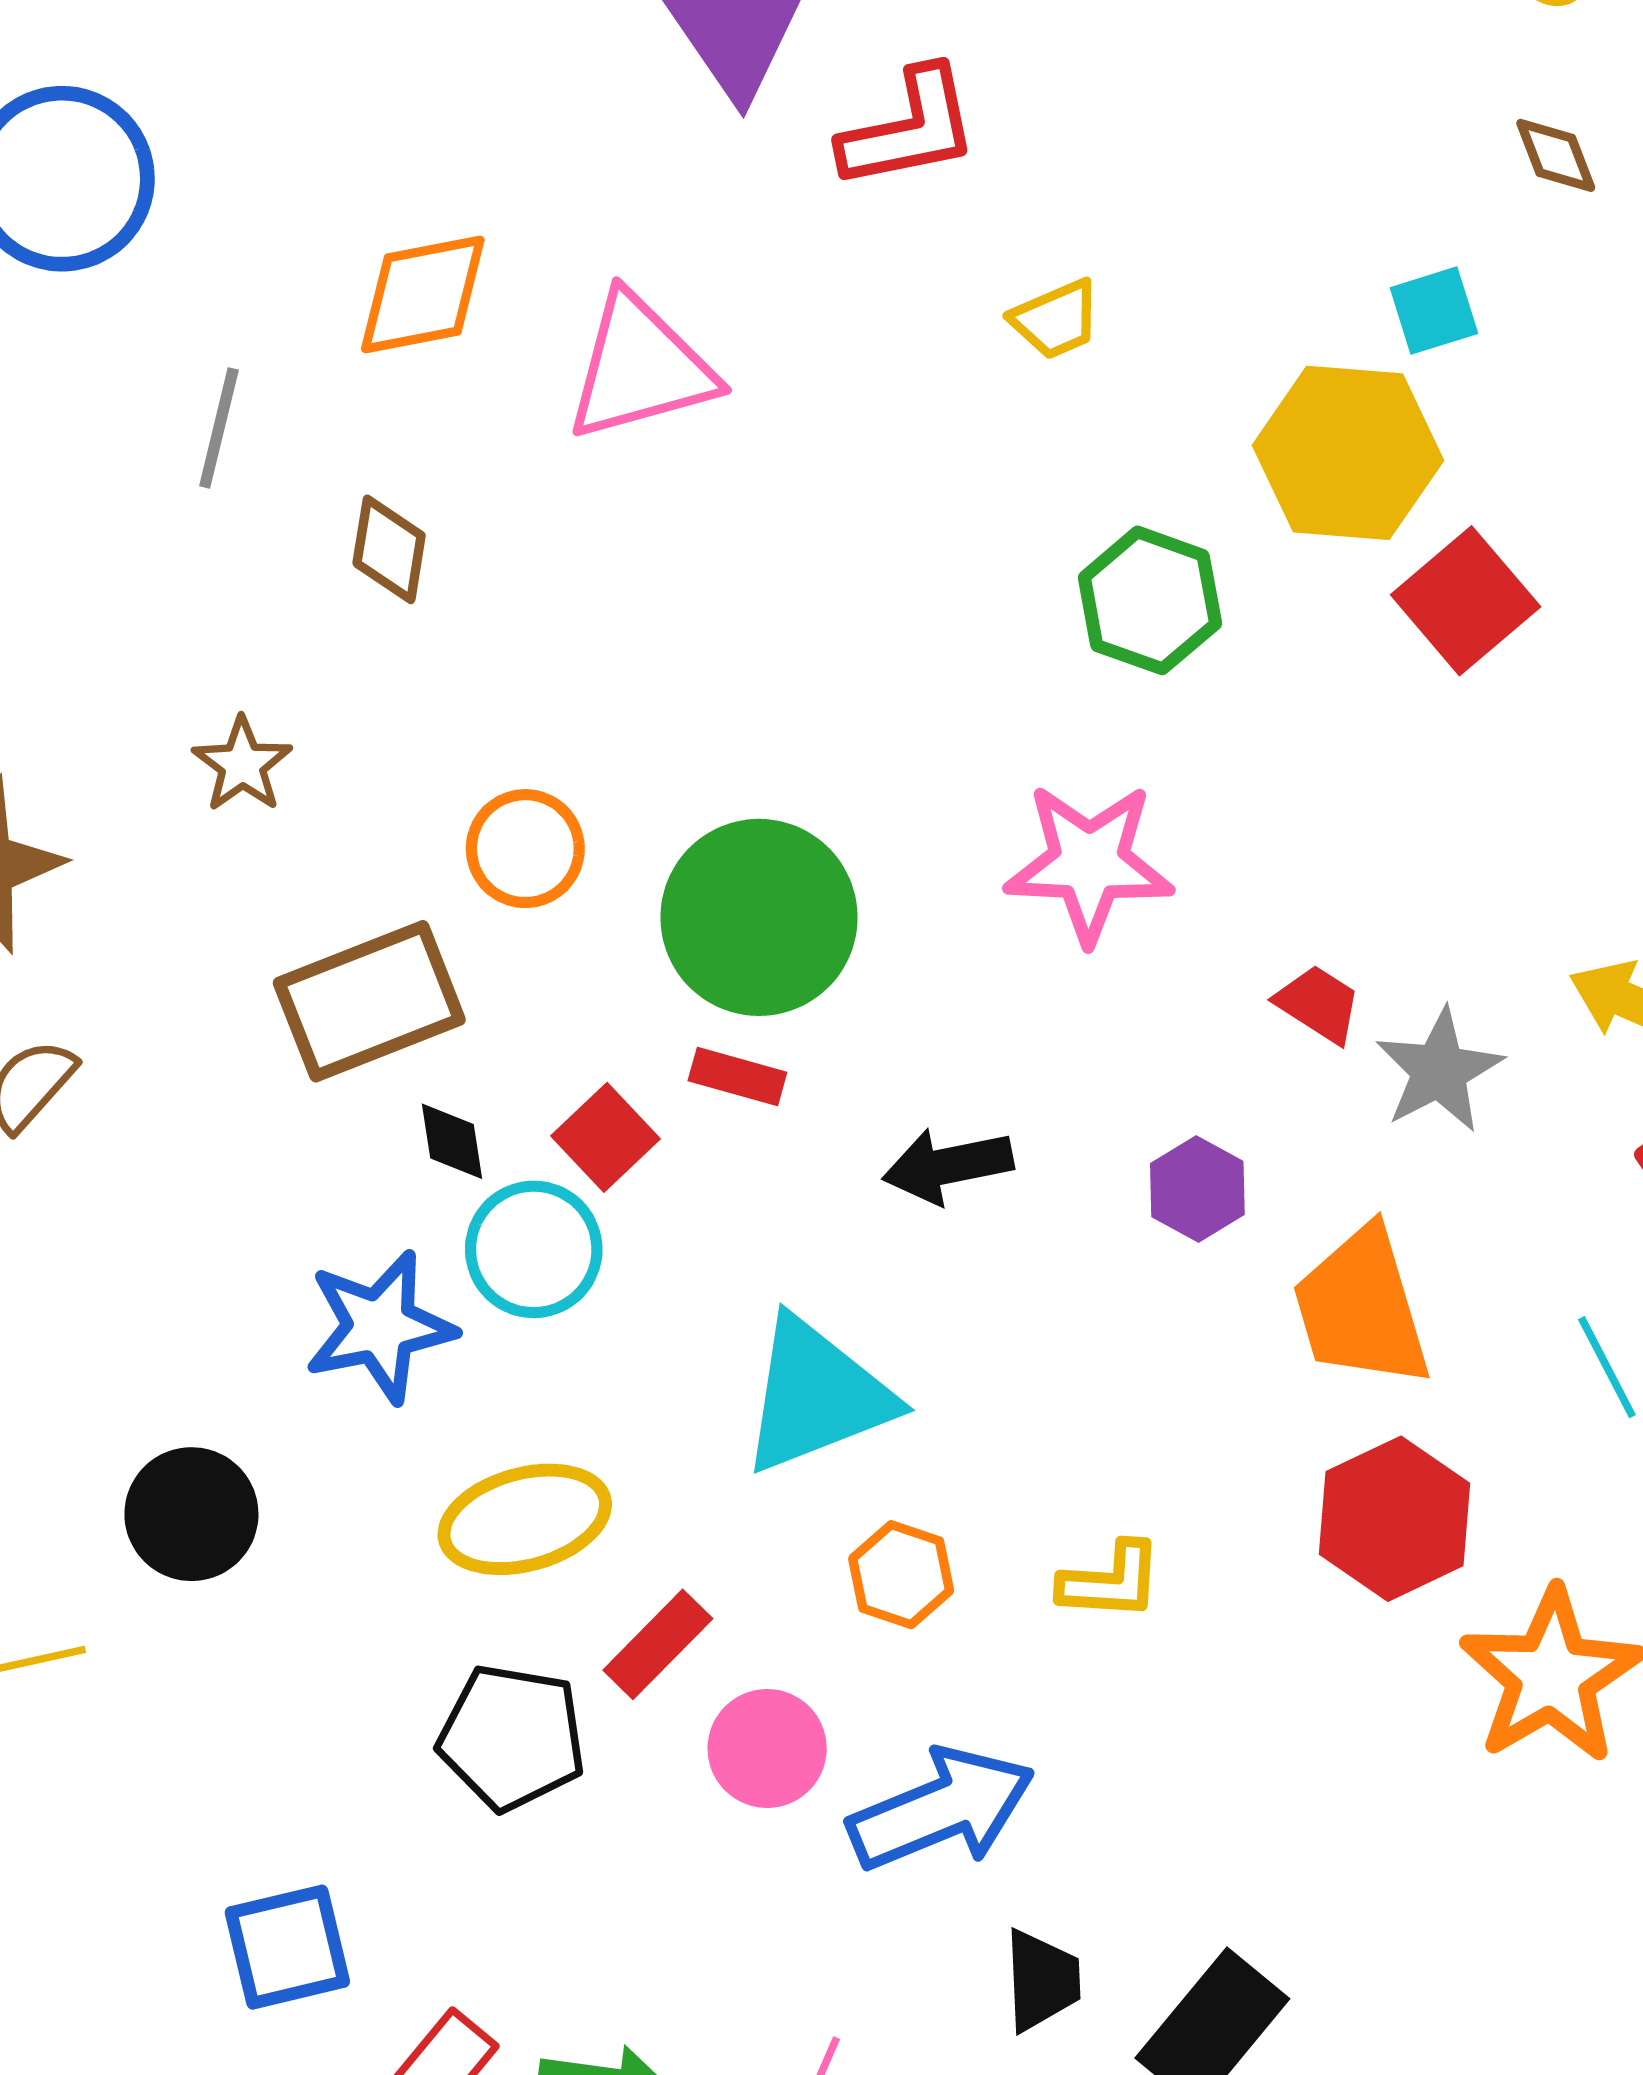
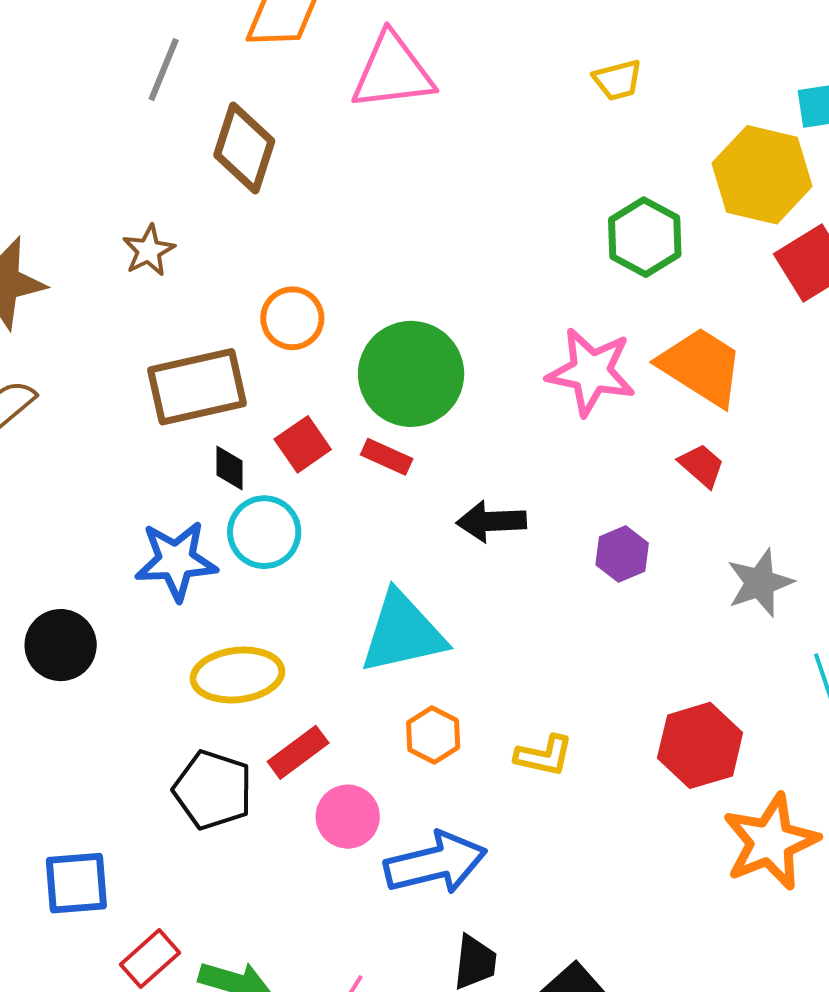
brown diamond: (389, 549) -> (244, 148), size x1.5
gray star: (1439, 1071) -> (760, 583), moved
red square: (605, 1137) -> (303, 444), moved
orange trapezoid: (1361, 1308) -> (701, 366), moved, turned 130

